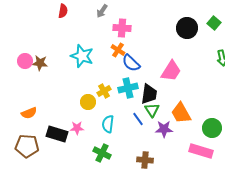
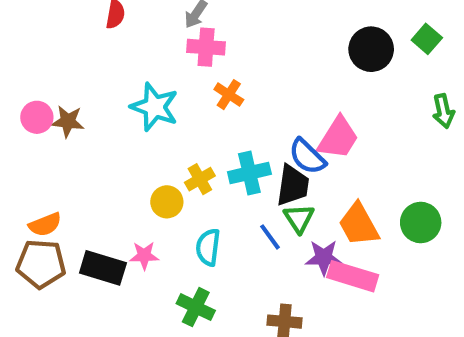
pink cross: (122, 28) -> (206, 47), moved
blue semicircle: (131, 63) -> (307, 156), moved
green circle: (212, 128) -> (421, 222), moved
brown pentagon: (27, 146) -> (41, 264), moved
pink rectangle: (201, 151) -> (353, 276), moved

